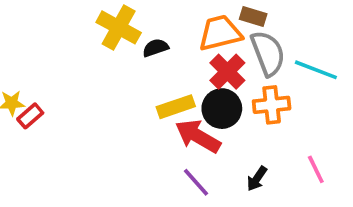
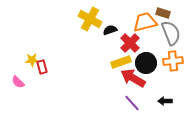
red cross: (227, 72) -> (130, 43), moved
red rectangle: (30, 116) -> (42, 67), turned -64
black arrow: (257, 179) -> (165, 101), turned 56

